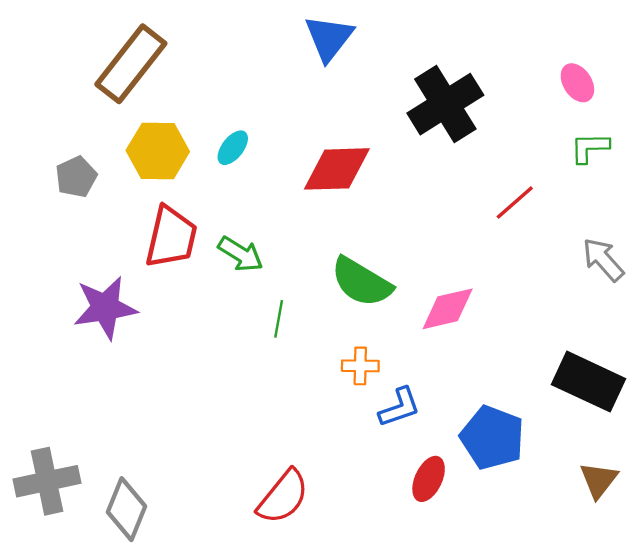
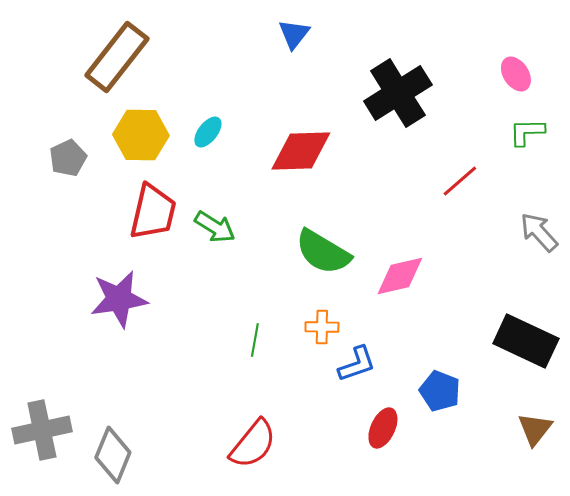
blue triangle: (329, 38) -> (294, 34), size x0.7
purple star: (105, 308) -> (119, 299), moved
green line: (279, 319) -> (255, 340), moved
blue pentagon: (492, 438) -> (440, 391), size x0.7

